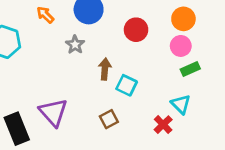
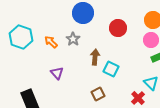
orange arrow: (45, 15) -> (51, 42), moved
purple triangle: (53, 112) -> (57, 73), moved, size x0.6

